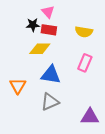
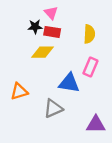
yellow semicircle: (84, 32) -> (89, 34), turned -96
blue triangle: (51, 75) -> (69, 83), moved
orange triangle: (18, 86) -> (19, 91), turned 42

